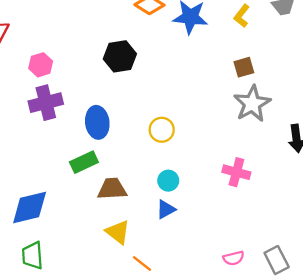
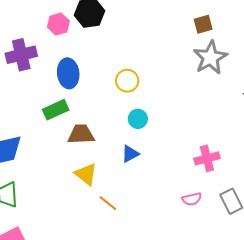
pink hexagon: (41, 65) -> (58, 24), moved
pink cross: (236, 172) -> (207, 158), moved, turned -30
cyan circle: (168, 181) -> (138, 119), moved

